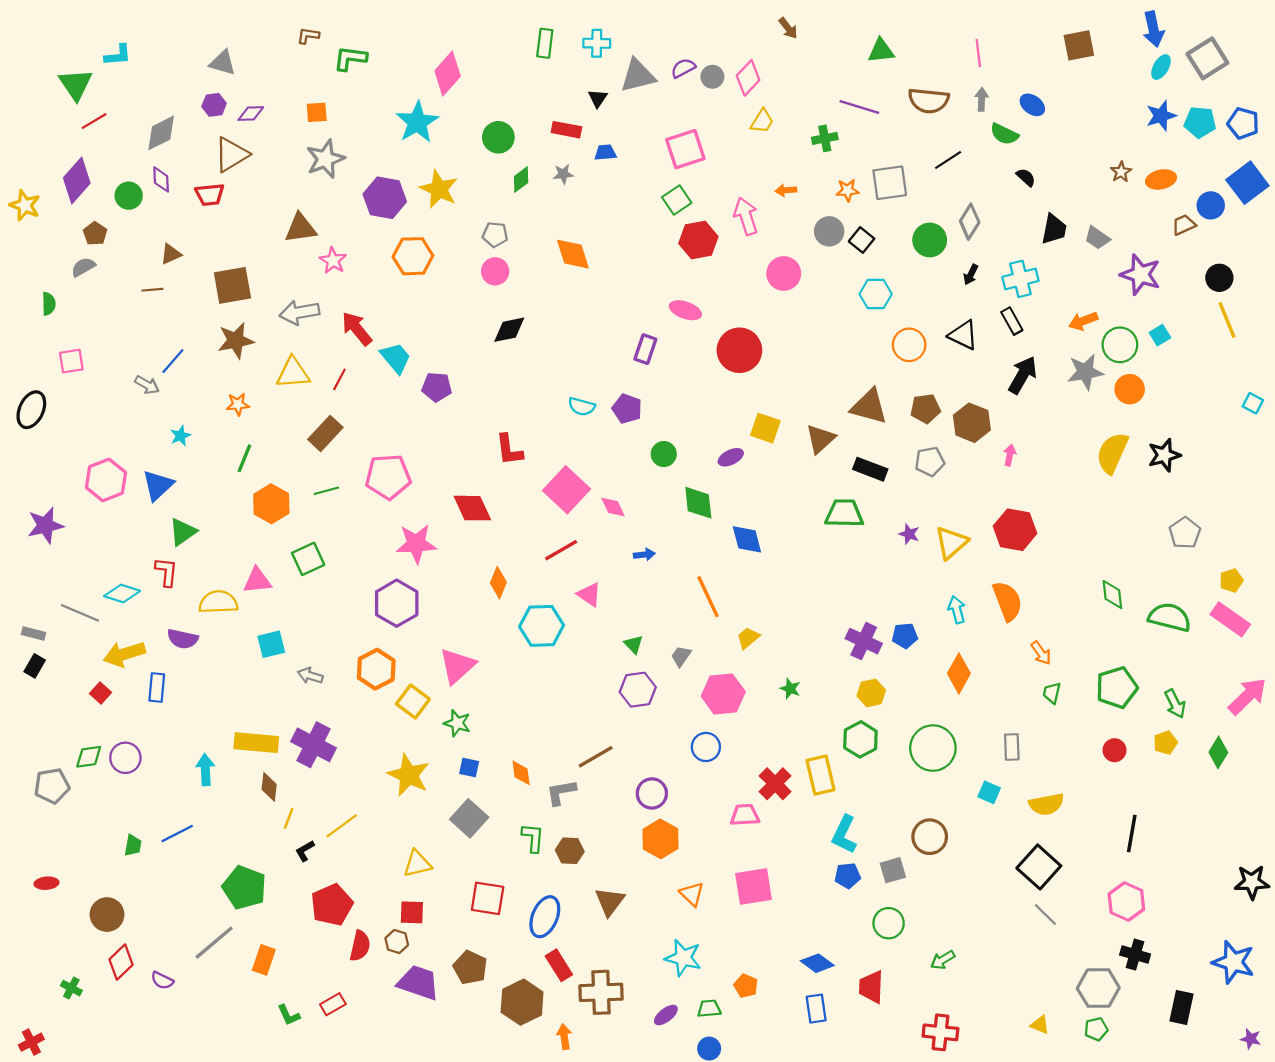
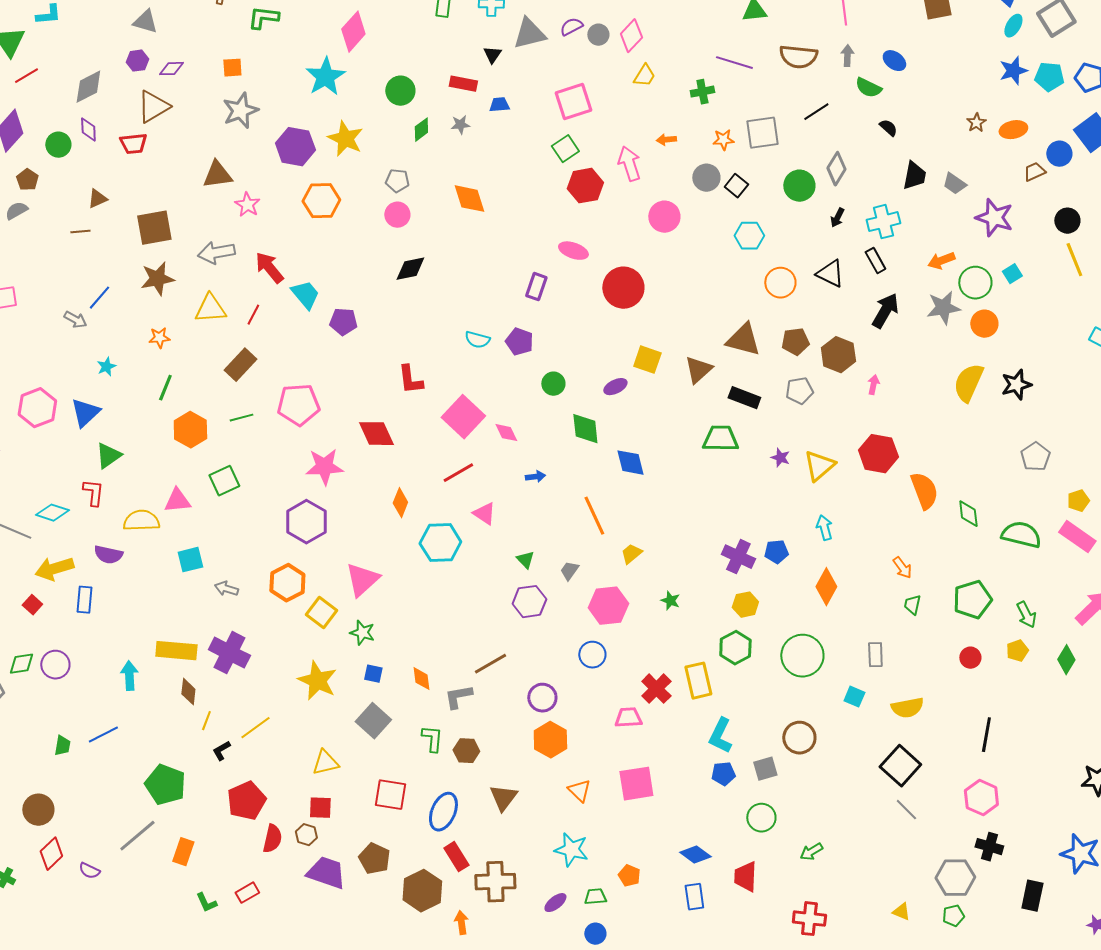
orange semicircle: (1007, 601) -> (924, 491), moved

